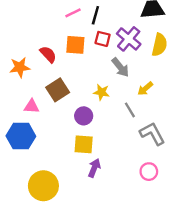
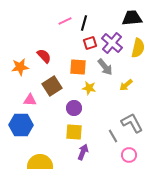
red square: (103, 39) -> (90, 43), turned -32
orange square: (75, 45) -> (78, 67), moved
gray line: (130, 110) -> (113, 136), moved

